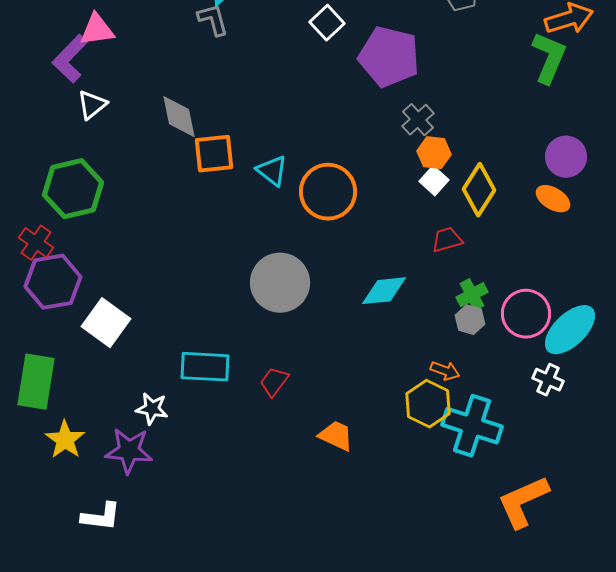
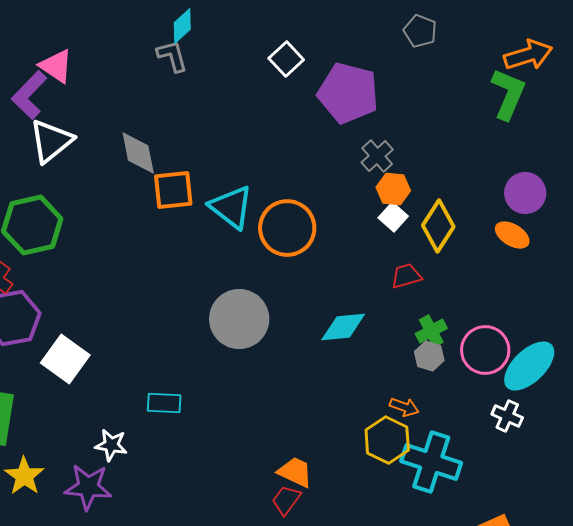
pink triangle: (97, 30) -> (56, 66), turned 42
white triangle: (92, 105) -> (51, 141), size x1.5
cyan triangle: (272, 171) -> (231, 207), size x1.4
cyan rectangle: (205, 367) -> (164, 403), size x0.7
red trapezoid: (274, 382) -> (286, 500), moved

